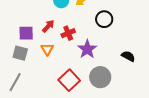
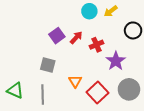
purple square: (26, 33) -> (57, 36), moved, turned -35
orange triangle: (47, 49) -> (75, 81), moved
gray line: (15, 82) -> (43, 94), turned -30

